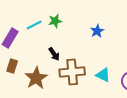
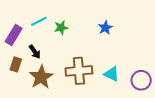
green star: (55, 21) -> (61, 28), moved
black arrow: (54, 54) -> (35, 52), moved

